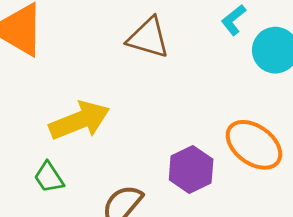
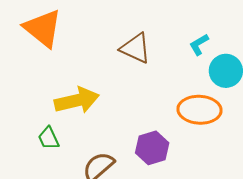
orange ellipse: (254, 145) -> (200, 110), moved, turned -42

